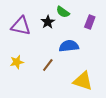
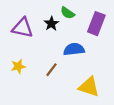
purple rectangle: (90, 22) -> (96, 24), size x1.5

